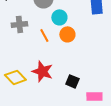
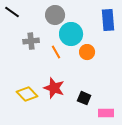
cyan circle: (59, 17) -> (71, 34), size x1.5
orange circle: (67, 34) -> (87, 52), moved

